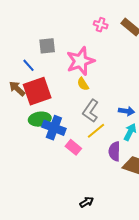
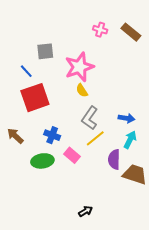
brown arrow: (17, 89) -> (15, 136), moved
green ellipse: (40, 119) -> (42, 161), moved
blue cross: (54, 128) -> (52, 135), size x0.7

